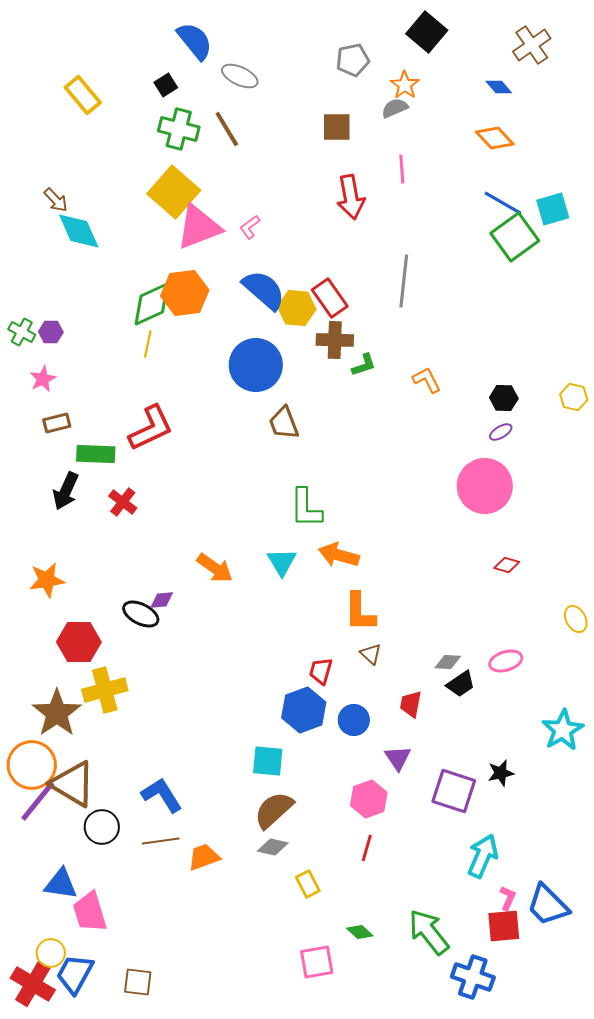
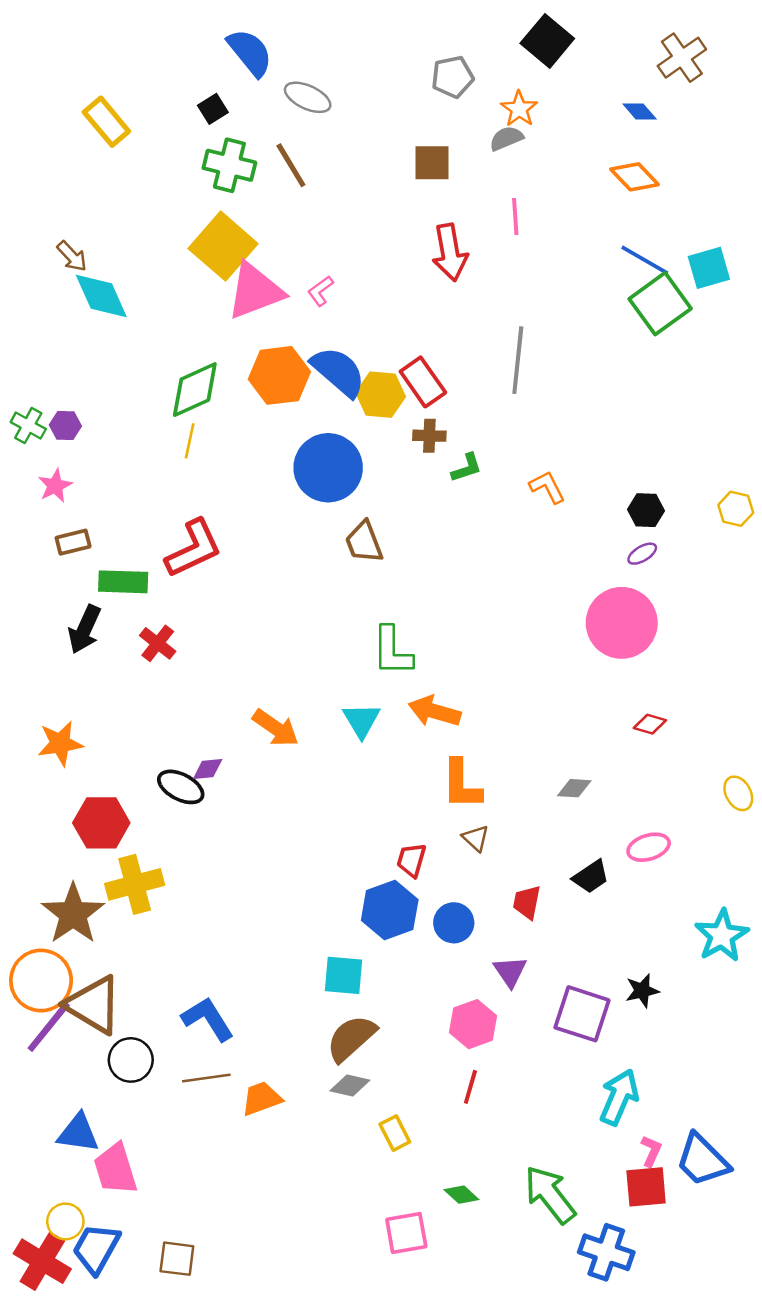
orange hexagon: (185, 293) -> (279, 375), moved
brown cross: (335, 340) -> (429, 436), size x0.7
gray diamond: (448, 662) -> (574, 788), moved

